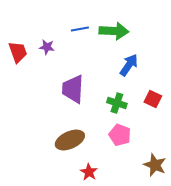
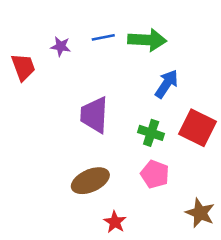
purple star: (47, 47) -> (61, 46), moved
red square: (153, 99) -> (197, 128), size x1.6

